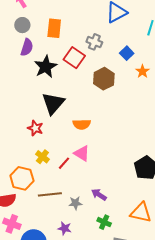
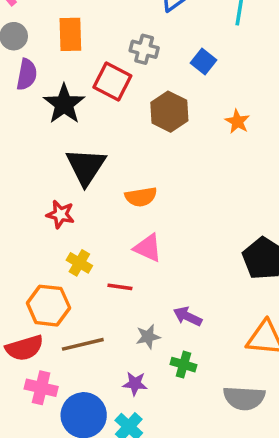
orange star: (142, 71) -> (237, 122), moved
red line: (64, 163) -> (120, 287), moved, turned 64
brown line: (50, 194) -> (83, 344), moved
green cross: (104, 222) -> (183, 365), moved

